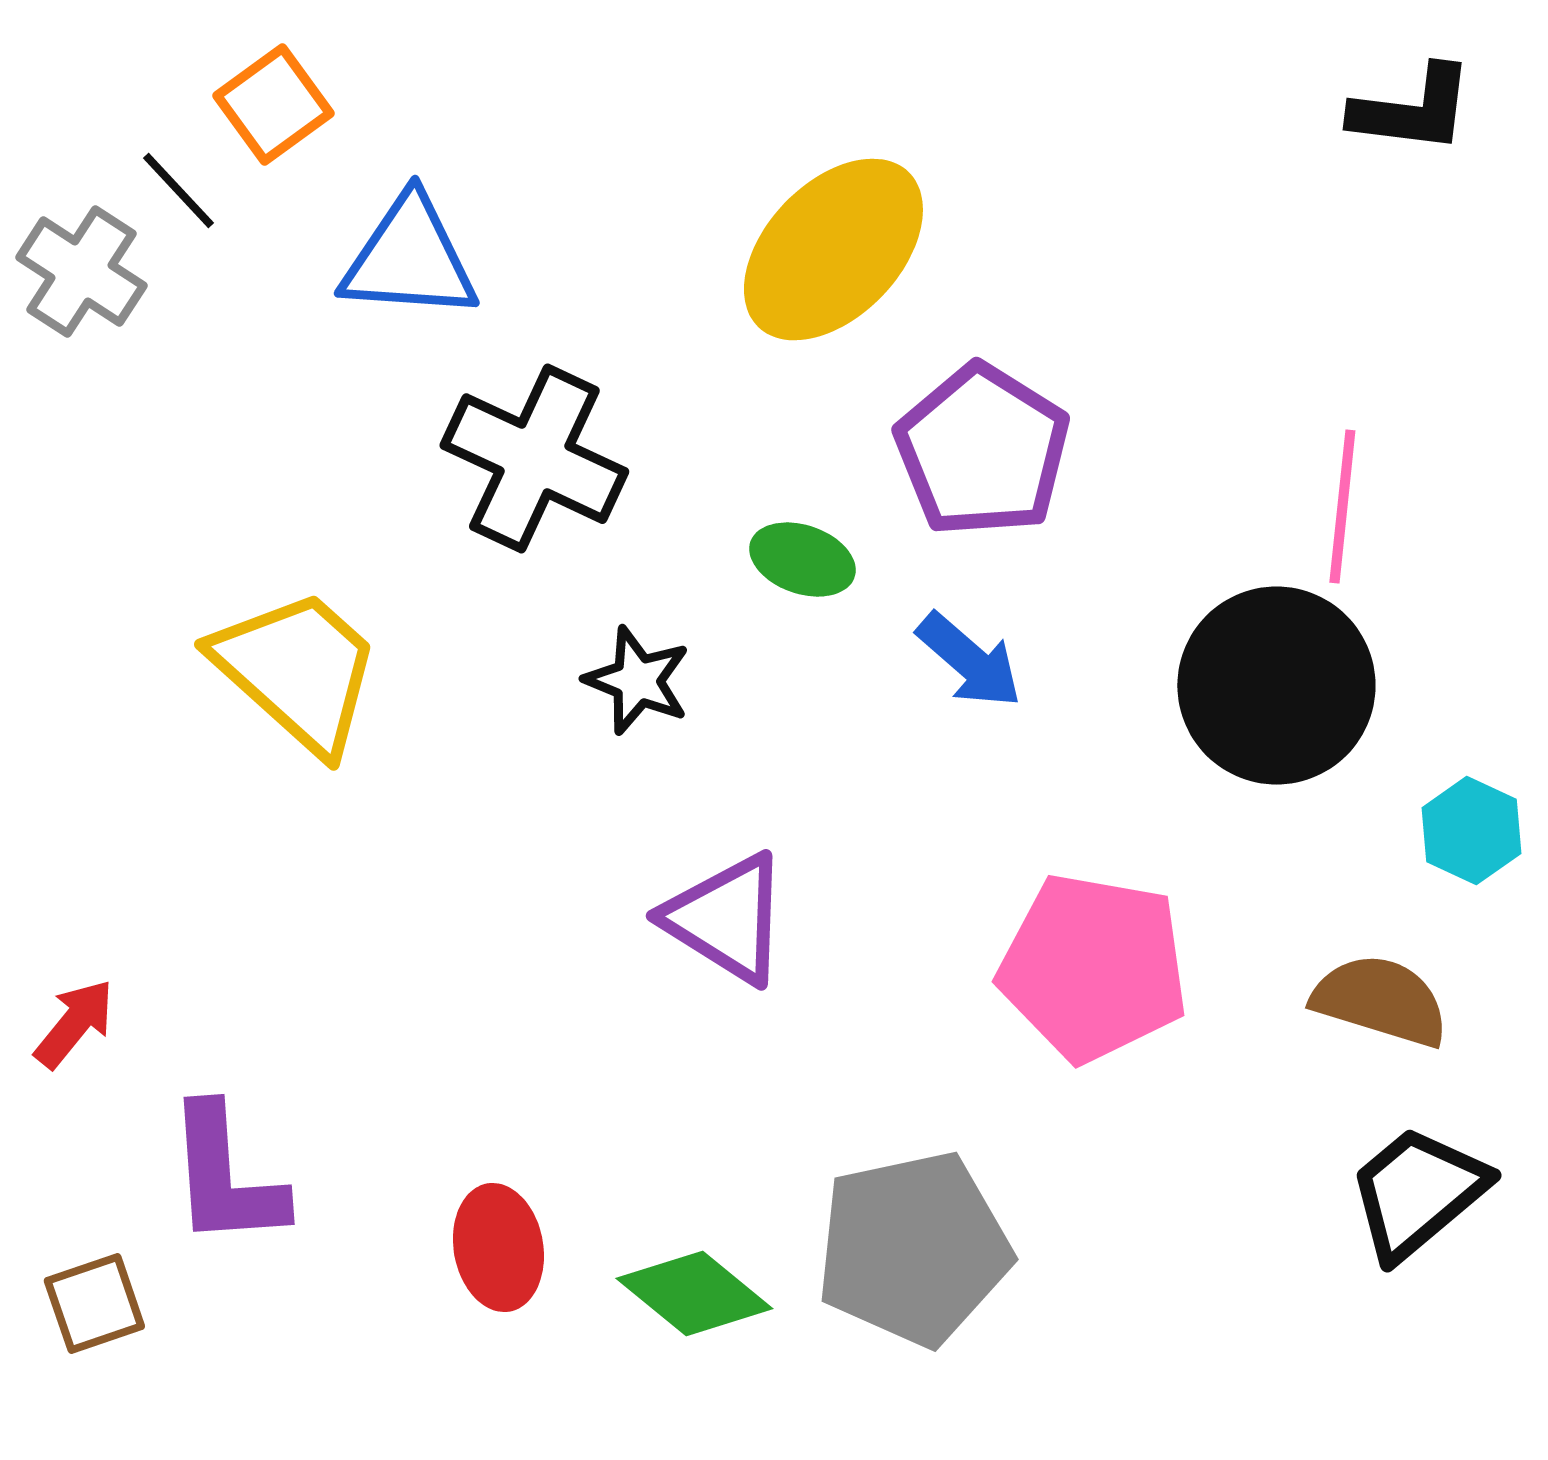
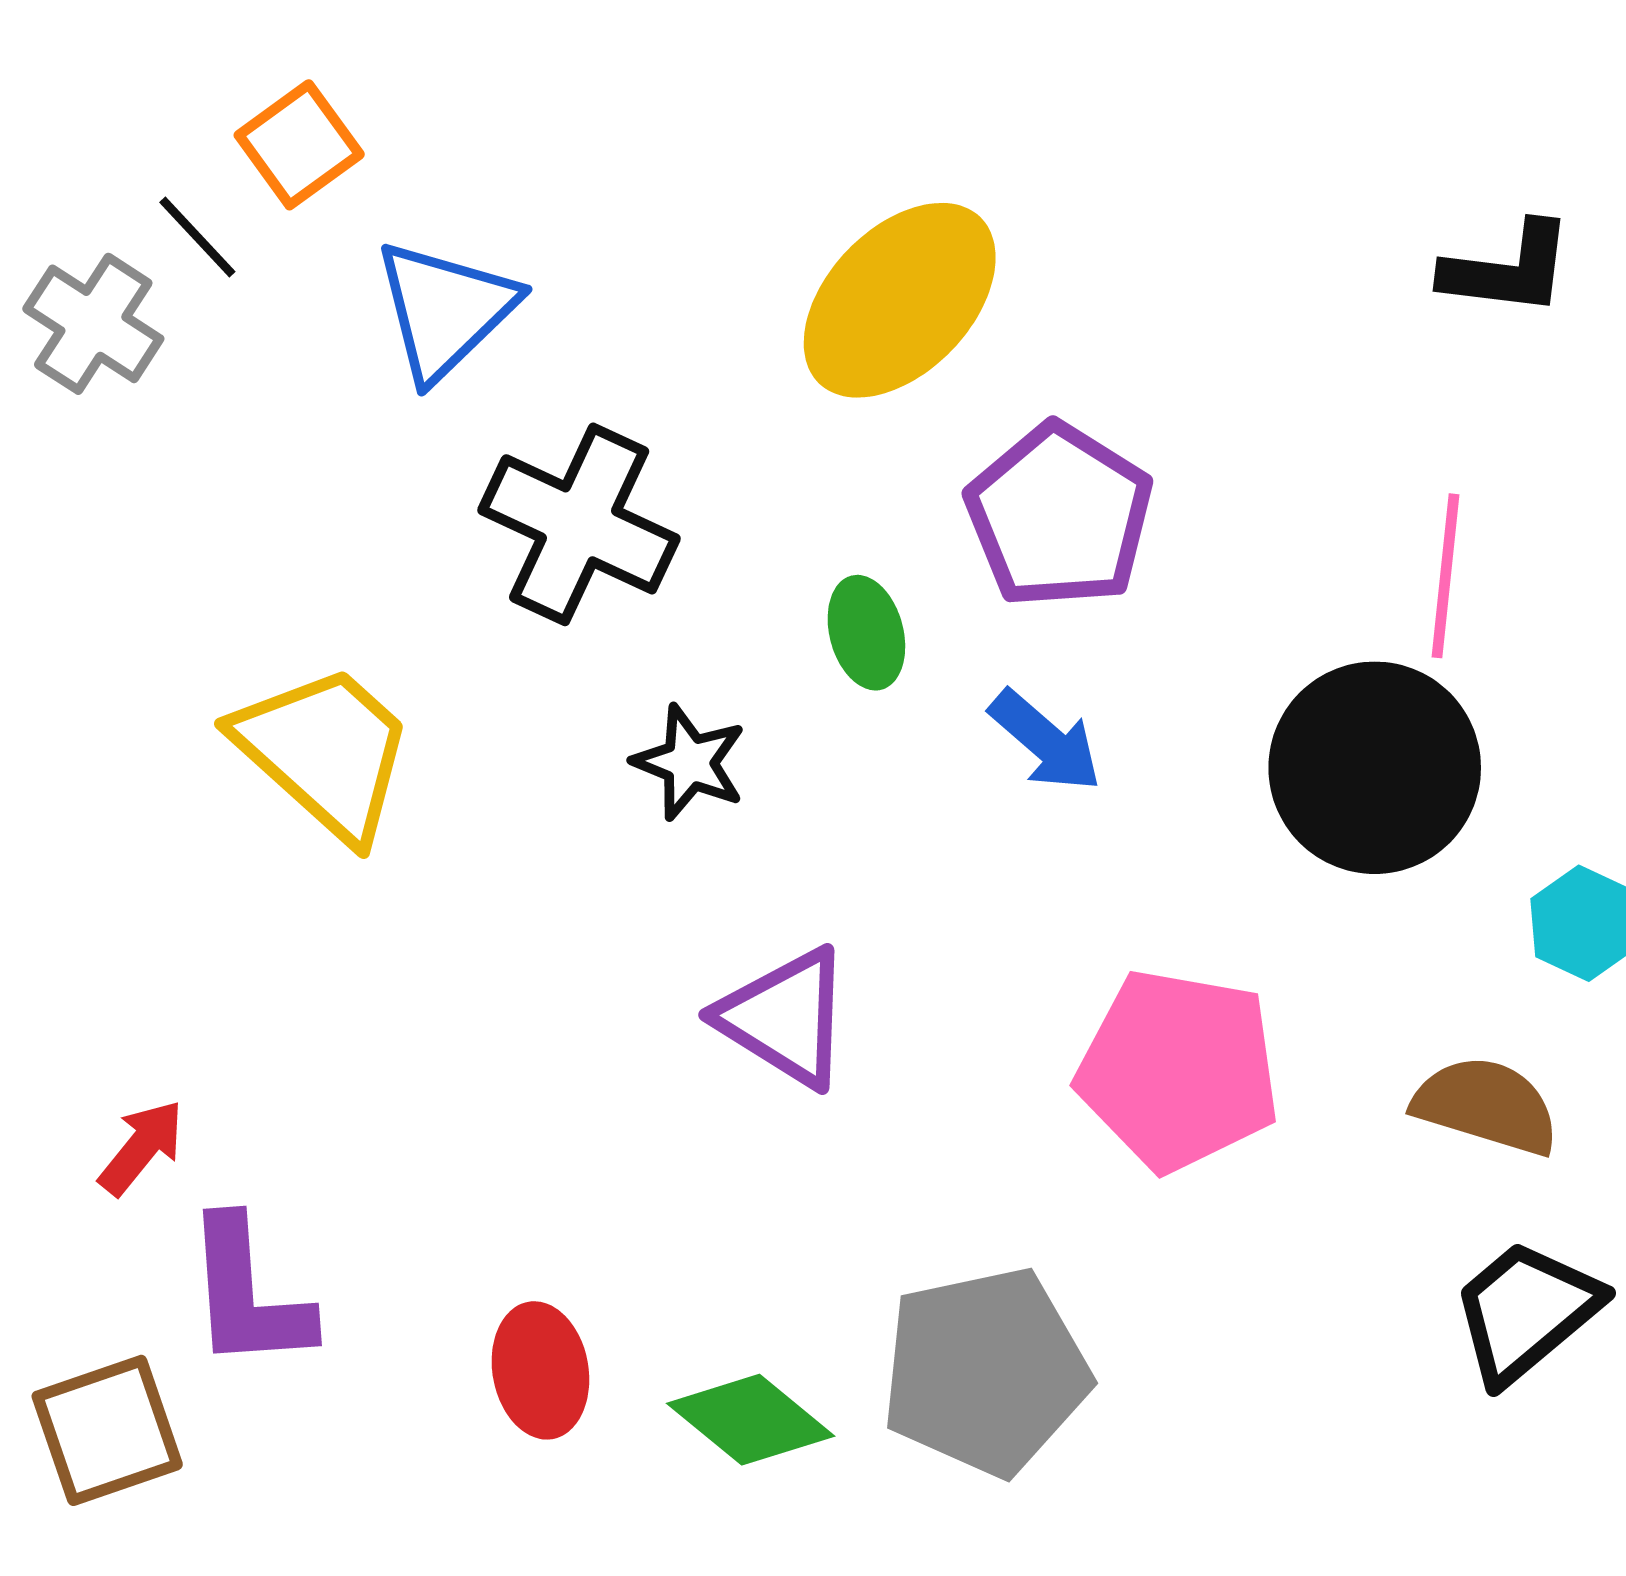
black L-shape: (1412, 110) -> (1508, 269), moved
blue triangle: (409, 259) -> (445, 310), turned -48
green ellipse: (802, 560) -> (866, 633), turned 56
red arrow: (74, 1024) -> (142, 1147), moved
brown square: (94, 1304) -> (107, 1430), size x1.4

